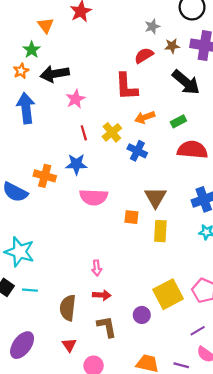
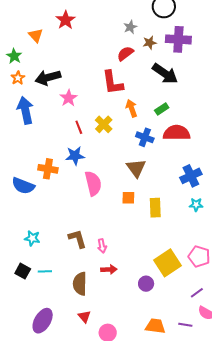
green star: (32, 50) -> (14, 56), moved
orange arrow: (145, 117) -> (132, 108), turned 96
blue cross: (137, 151) -> (145, 137), moved
pink semicircle: (94, 197) -> (93, 183), turned -100
brown triangle: (155, 197) -> (136, 168), moved
cyan star: (19, 252) -> (32, 238), size x0.6
brown L-shape: (107, 327) -> (77, 239), moved

